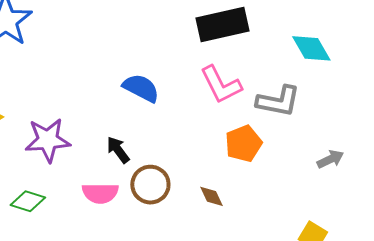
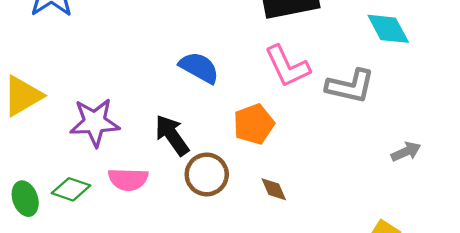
orange pentagon: (244, 144) -> (254, 124), moved
black arrow: (118, 150) -> (172, 135), size x1.4
pink semicircle: (100, 193) -> (128, 179), moved

